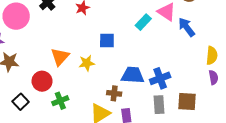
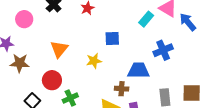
pink circle: (16, 16) -> (24, 19), size x0.7
orange triangle: (60, 57) -> (59, 49), moved
blue cross: (160, 78) -> (163, 50), moved

